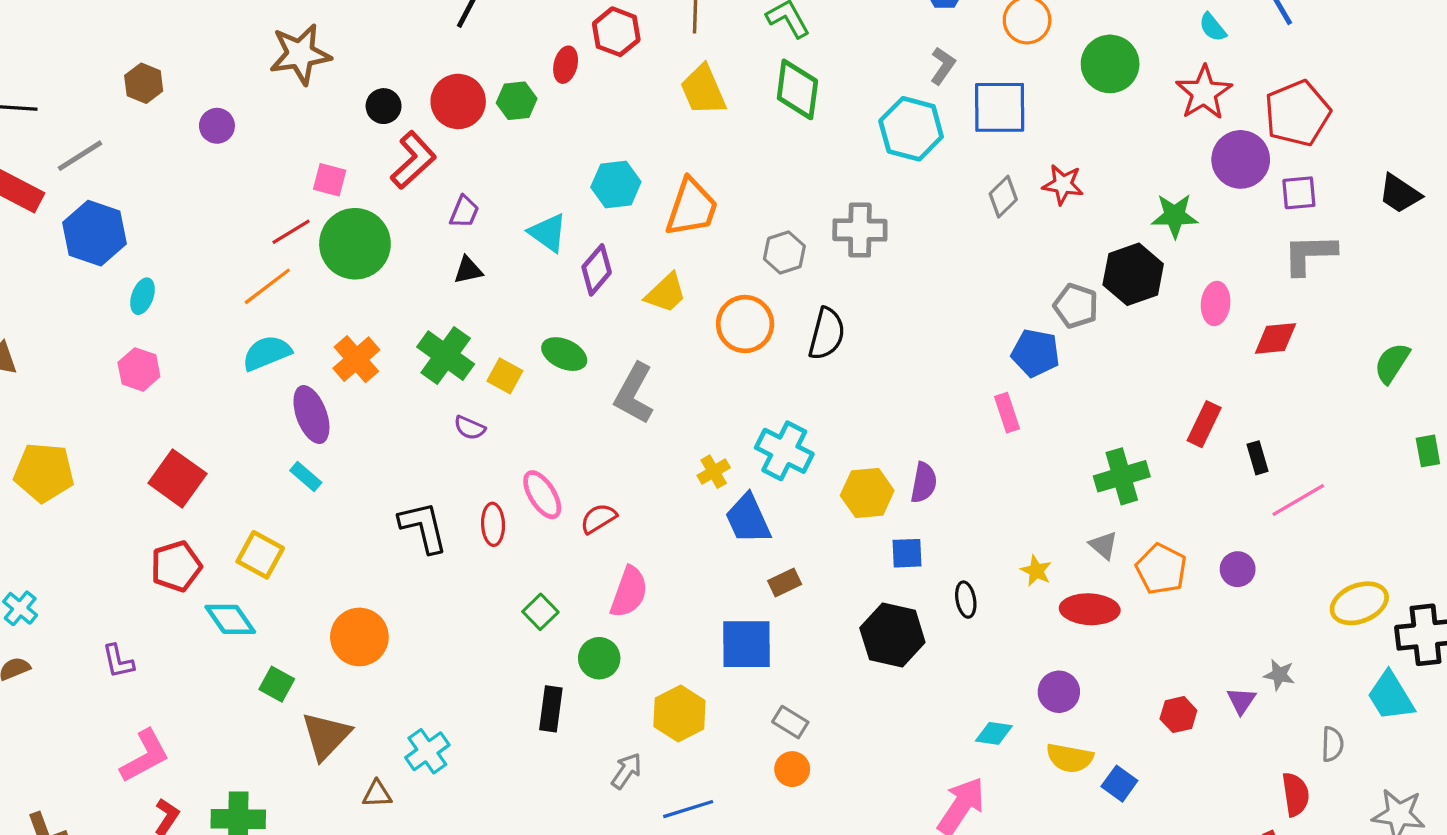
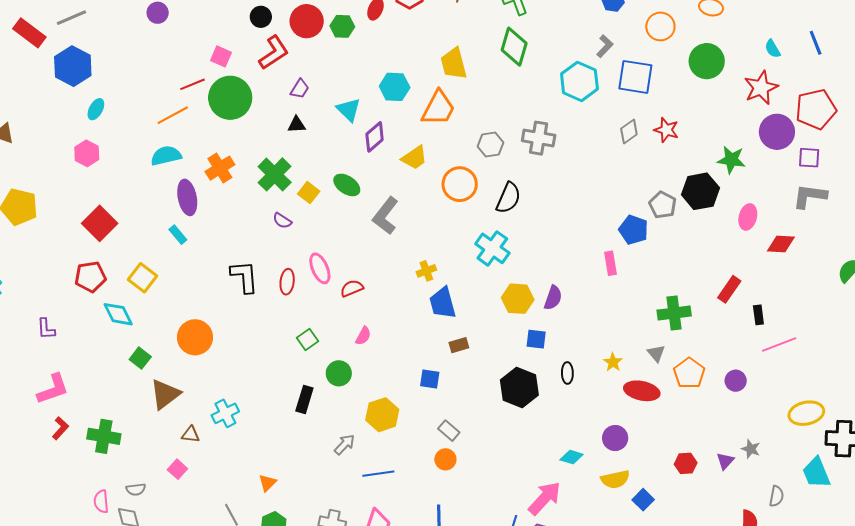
yellow trapezoid: (703, 90) -> (454, 64), moved
cyan cross: (784, 451) -> (492, 248), moved
pink semicircle: (629, 592) -> (363, 336), size x0.6
blue square: (747, 644) -> (430, 379), size x0.6
yellow semicircle: (1070, 758) -> (615, 479), turned -32

